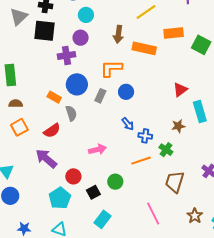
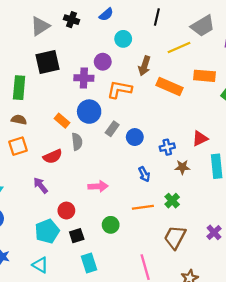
cyan circle: (86, 15) -> (123, 39), moved
black square: (44, 31) -> (47, 62), moved, turned -30
orange L-shape: (111, 68) -> (119, 89), moved
blue circle: (126, 92) -> (135, 137), moved
blue arrow: (128, 124) -> (144, 174), moved
brown star: (178, 126) -> (182, 167), moved
blue cross: (145, 136) -> (167, 147), moved, turned -32
purple arrow: (46, 158) -> (41, 185), size x0.7
black square: (93, 192) -> (77, 236), moved
cyan rectangle: (103, 219) -> (89, 263), turned -66

